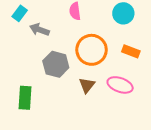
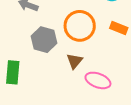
pink ellipse: (120, 85) -> (98, 80), moved

